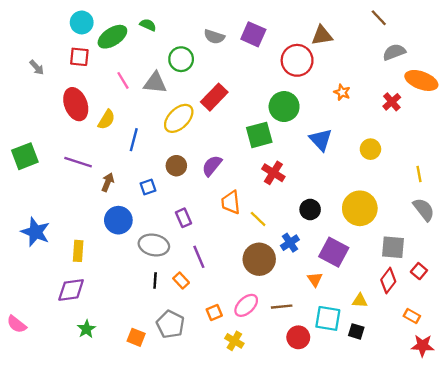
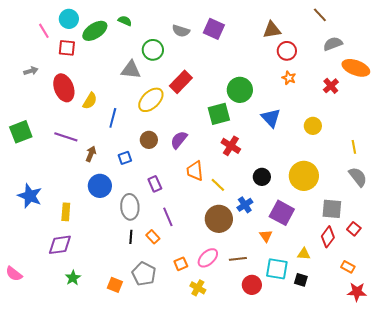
red circle: (297, 60) -> (287, 51), moved, size x0.7
gray arrow: (37, 67) -> (31, 71), moved, turned -64
pink line: (123, 80) -> (44, 31), moved
gray ellipse: (154, 245) -> (130, 207), turned 75

